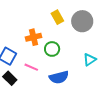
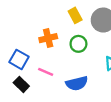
green circle: (52, 49) -> (78, 44), moved

